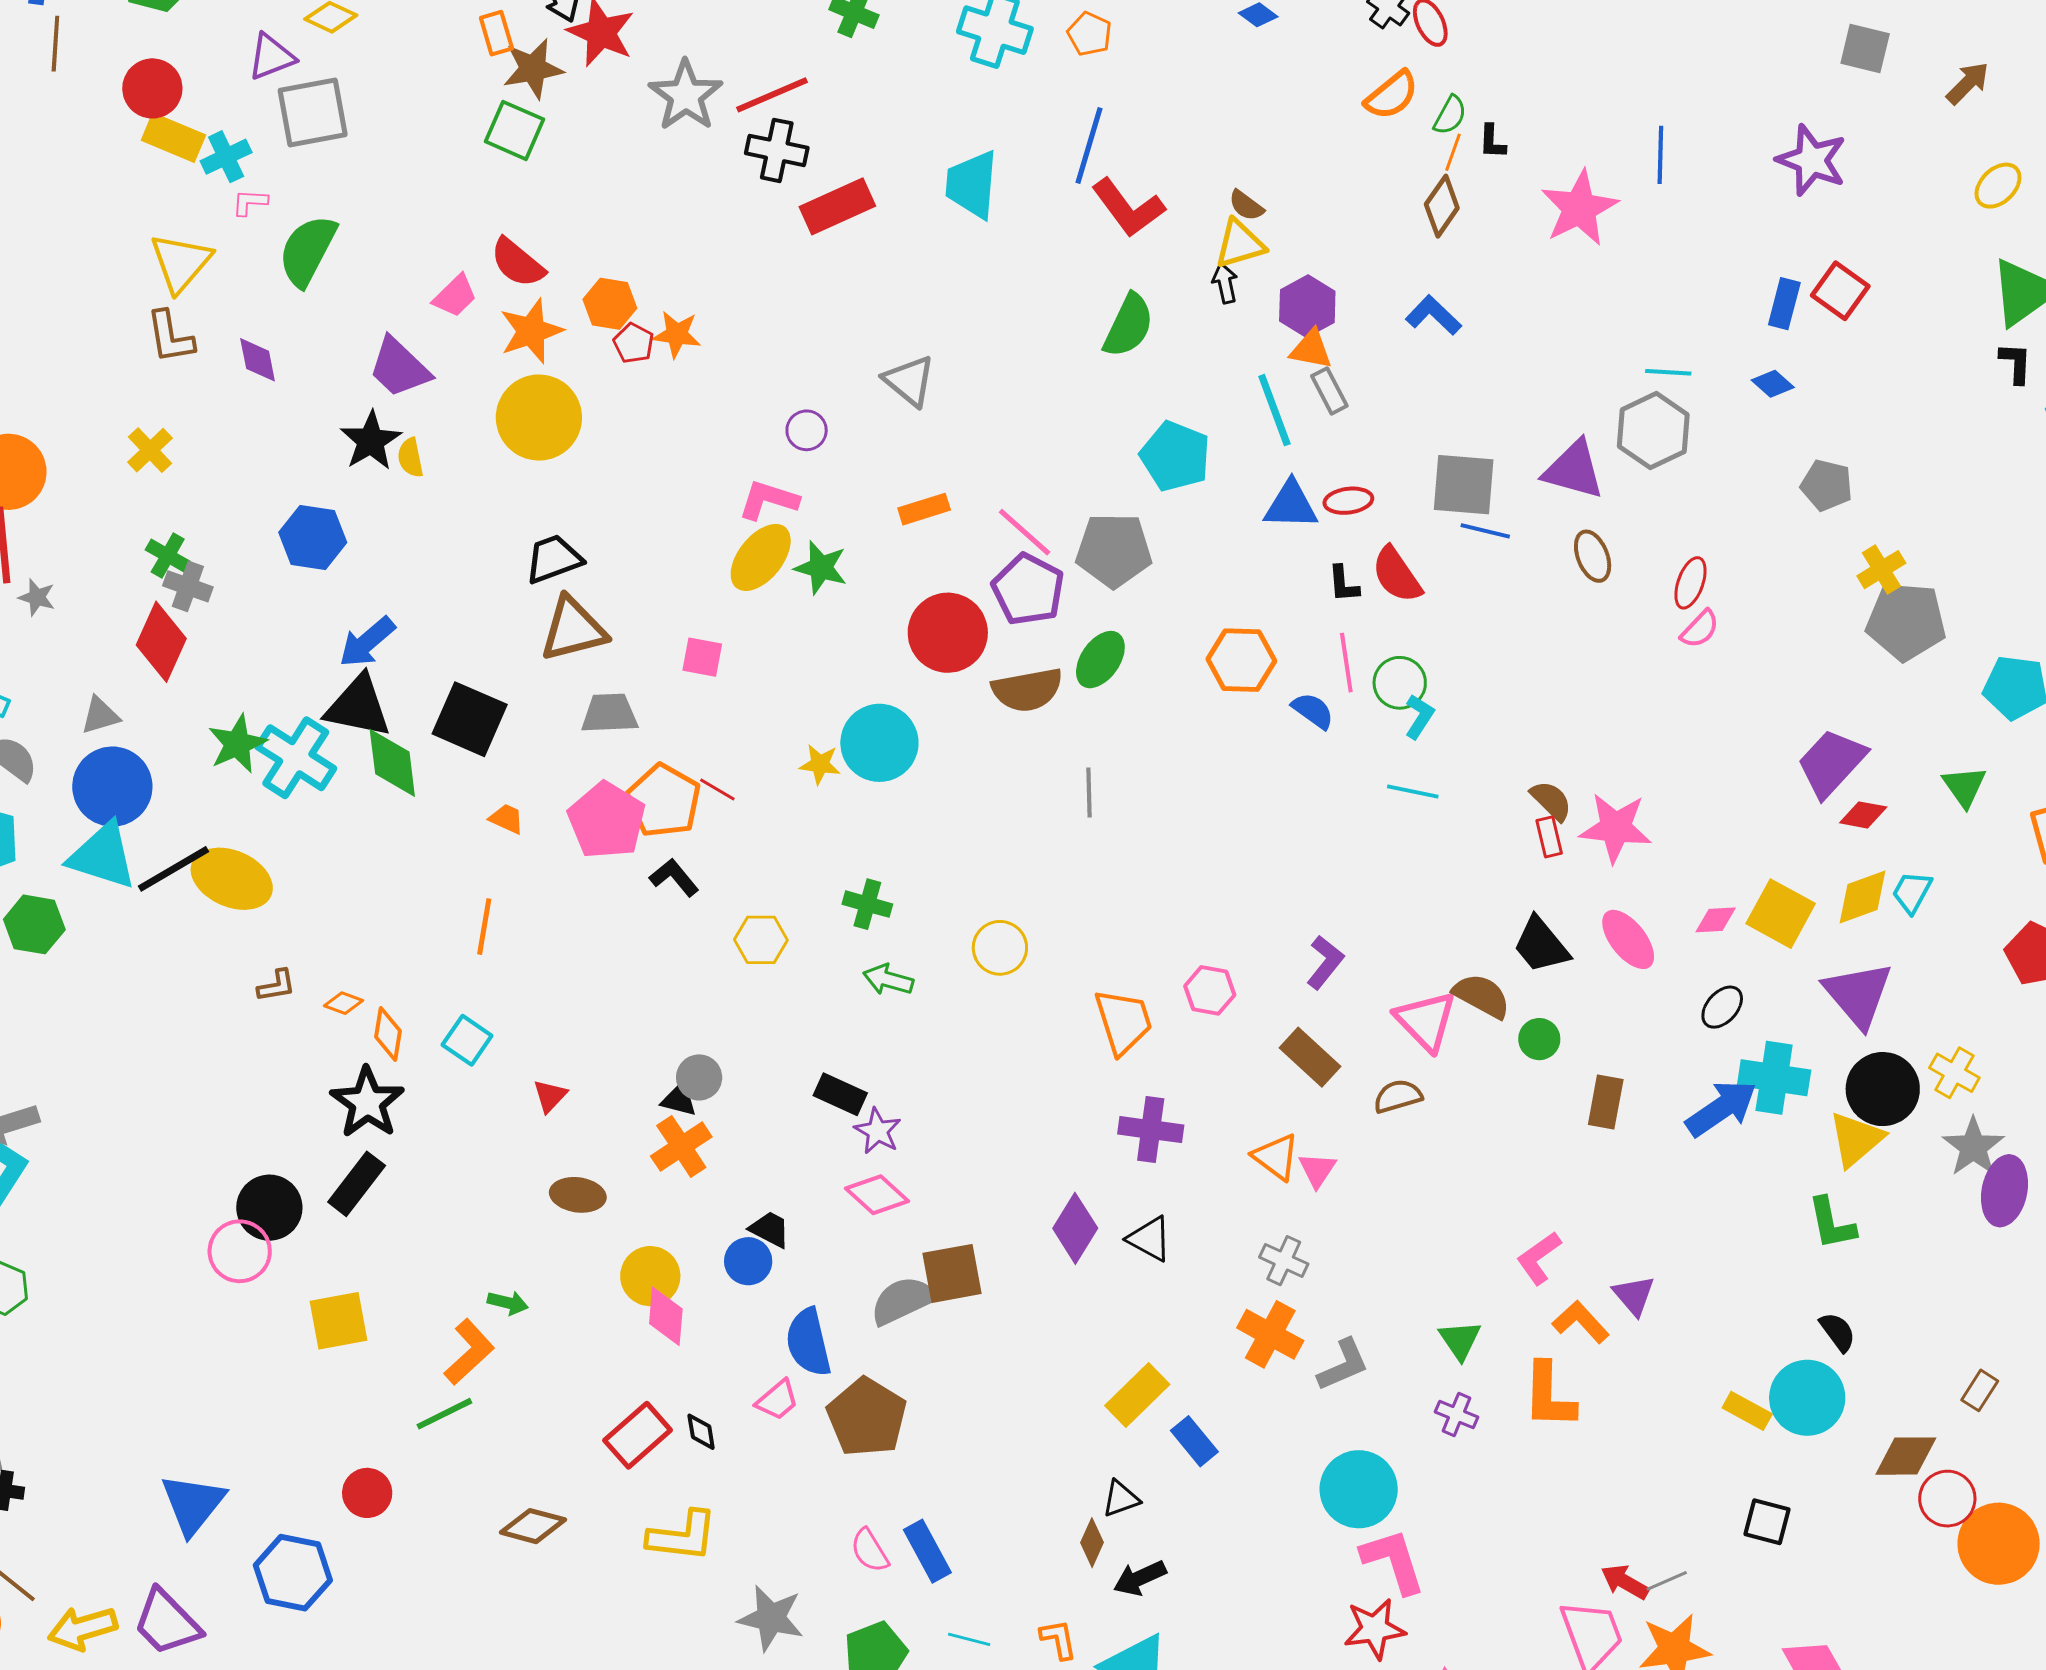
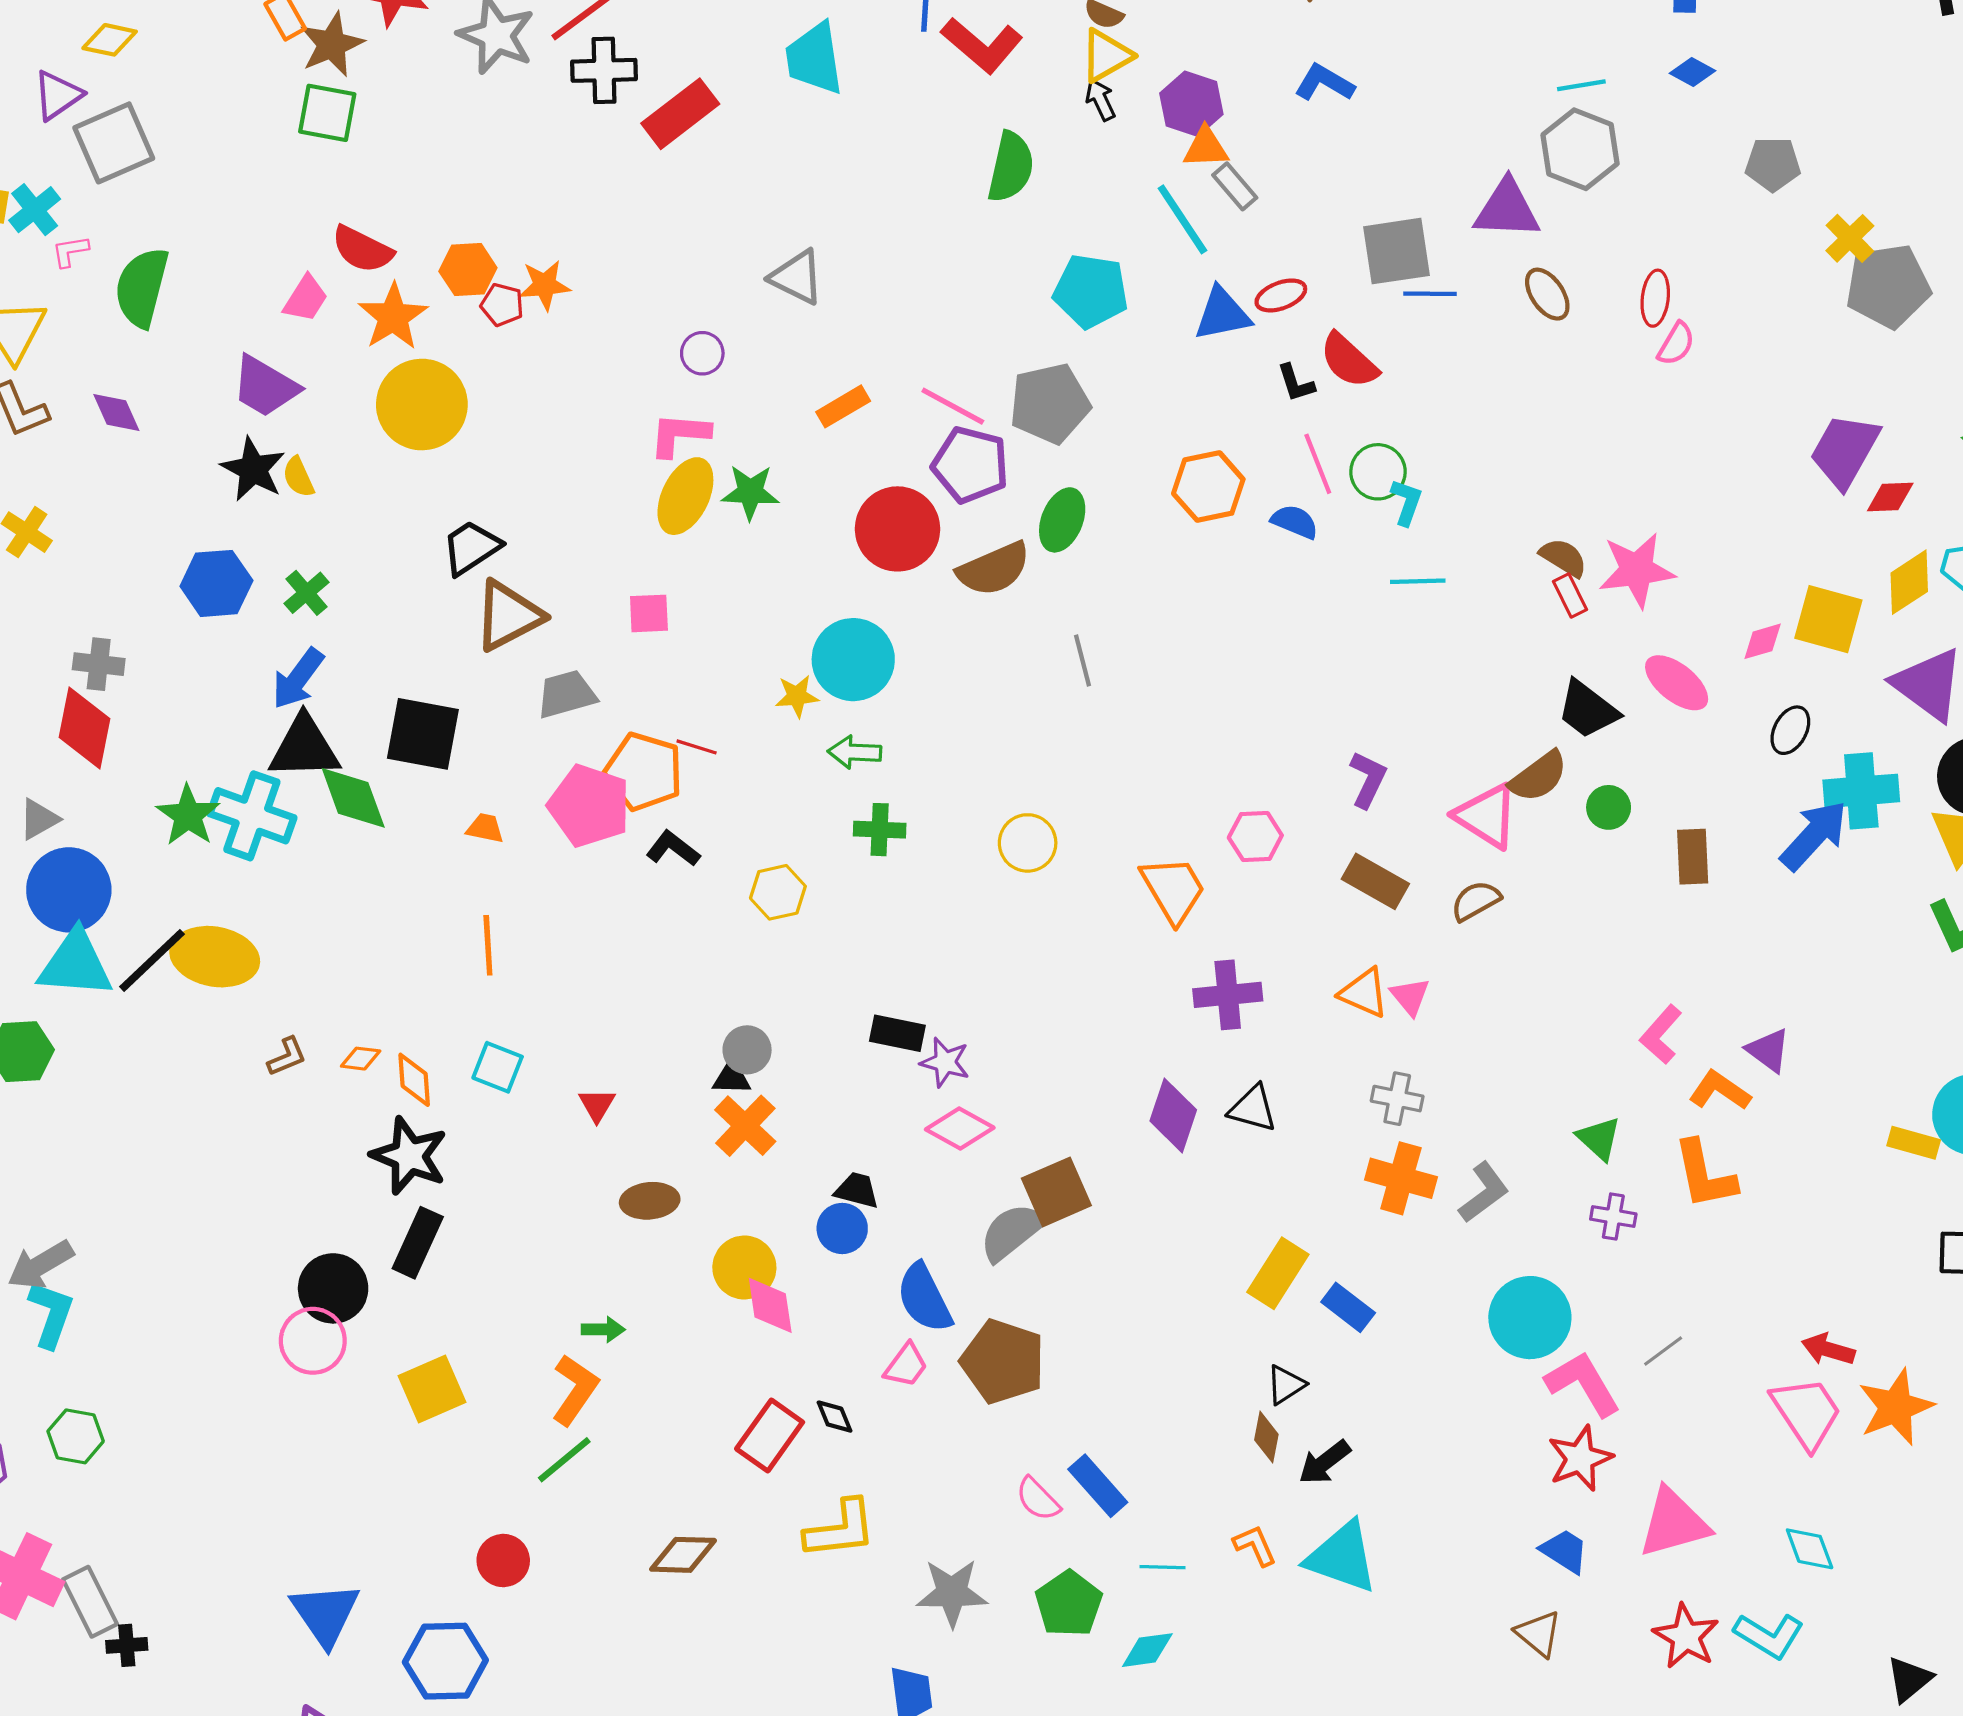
green cross: (168, 556) -> (307, 593), moved, turned 33
green arrow: (888, 980) -> (855, 752), moved
brown semicircle: (1482, 996) -> (1538, 777), turned 128
gray line: (1667, 1581) -> (1663, 1351), moved

